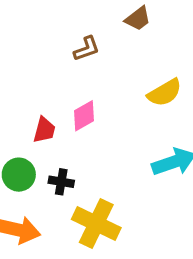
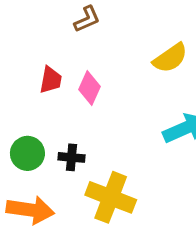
pink diamond: (84, 116) -> (90, 88), turned -32
red trapezoid: (44, 130) -> (51, 80), moved

